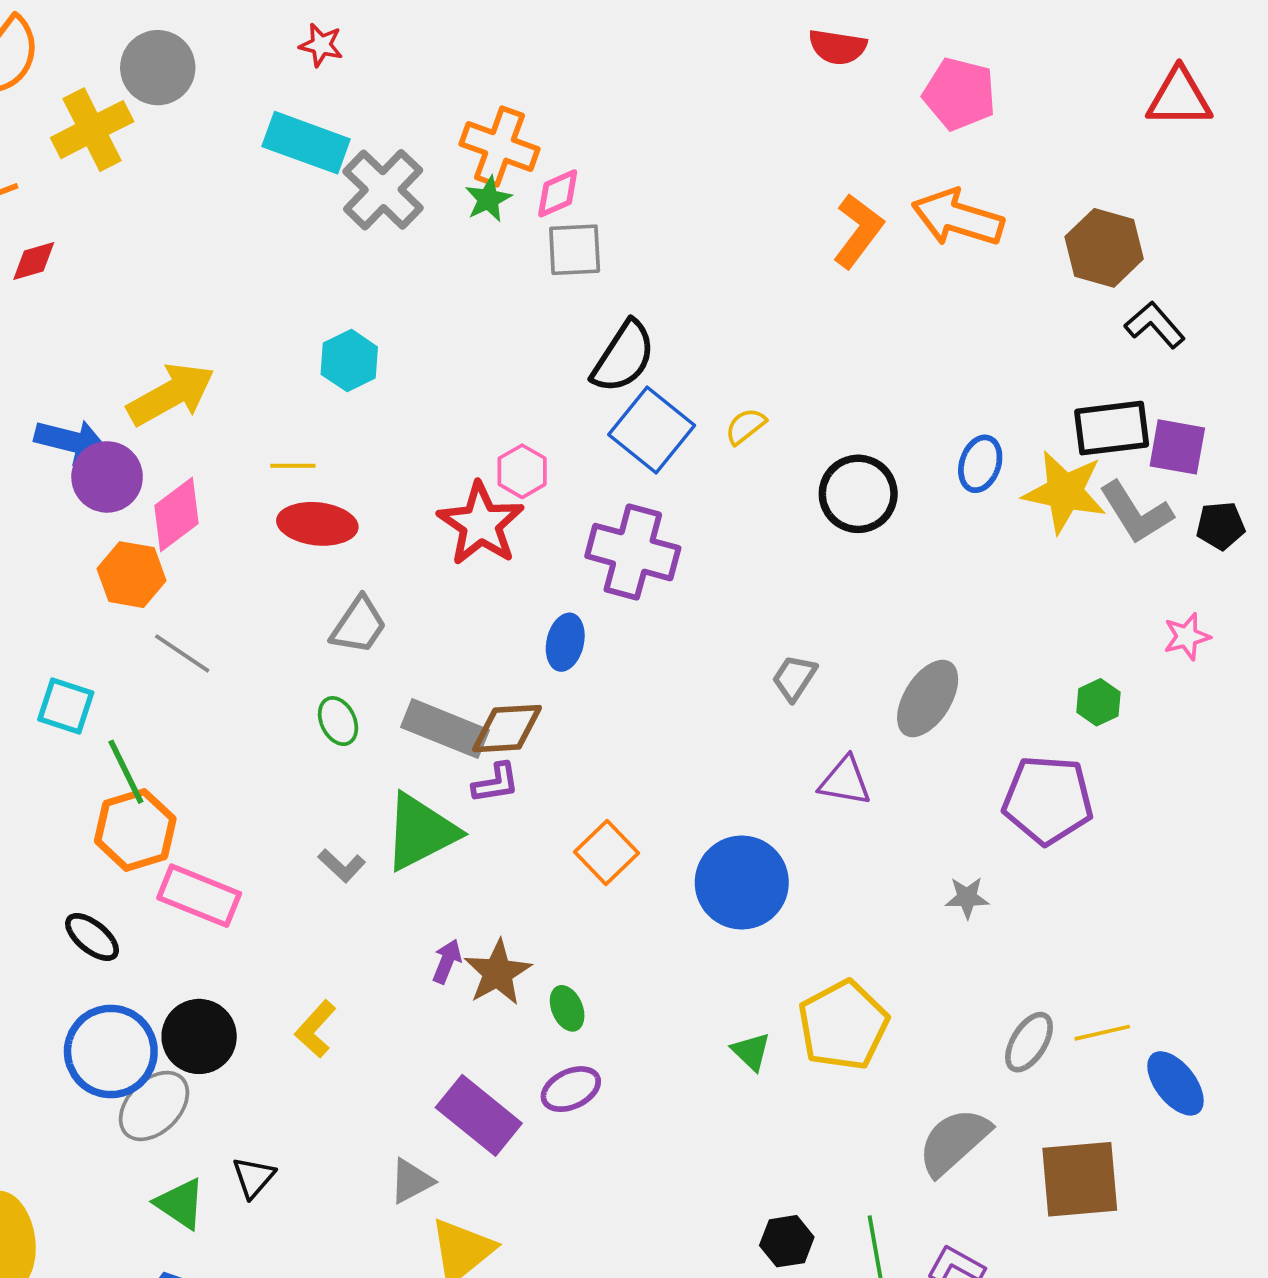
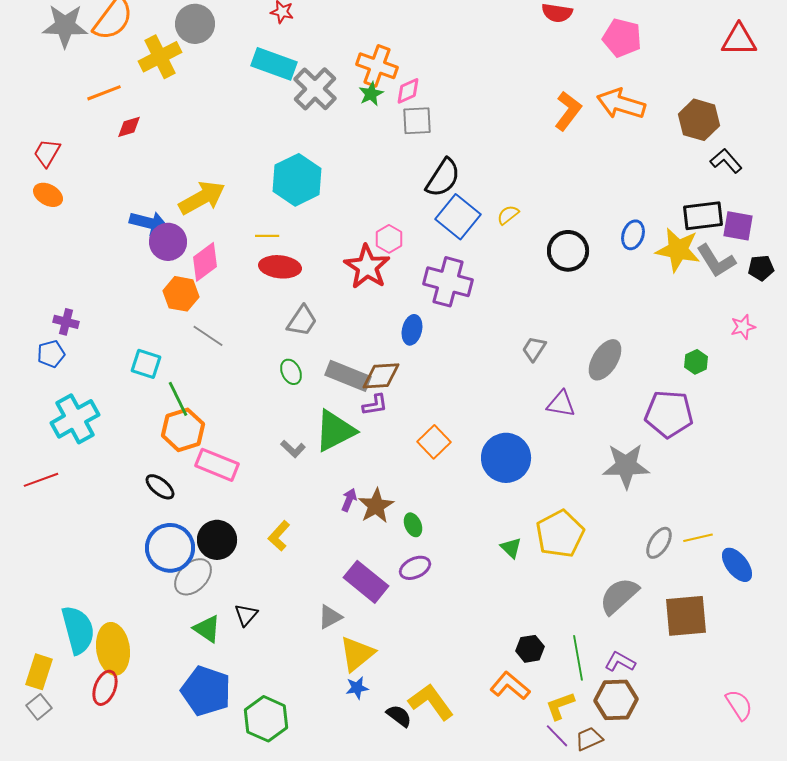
cyan hexagon: (349, 361) -> (297, 180), size x1.6
gray star: (967, 898) -> (626, 466), size x2.0

